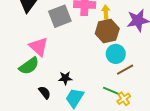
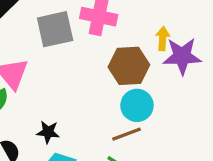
yellow arrow: (106, 12) -> (163, 38), moved
brown line: (125, 70) -> (126, 134), moved

